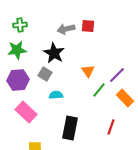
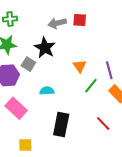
gray square: (45, 74) -> (28, 64), moved
purple line: (117, 75) -> (109, 70), turned -60
red line: (111, 127) -> (103, 123), turned -63

